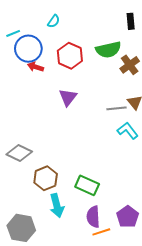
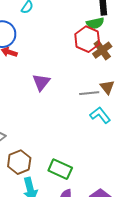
green semicircle: (108, 50) -> (95, 23), moved, size x0.7
red hexagon: (70, 56) -> (87, 39), moved

